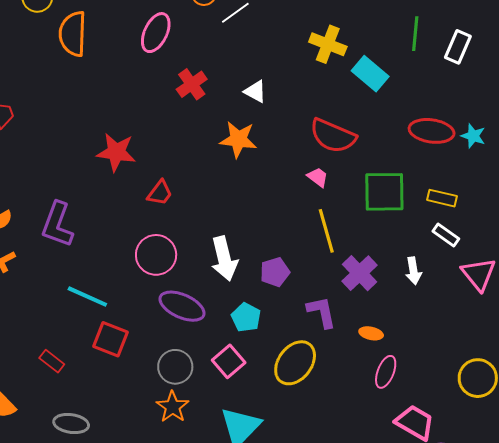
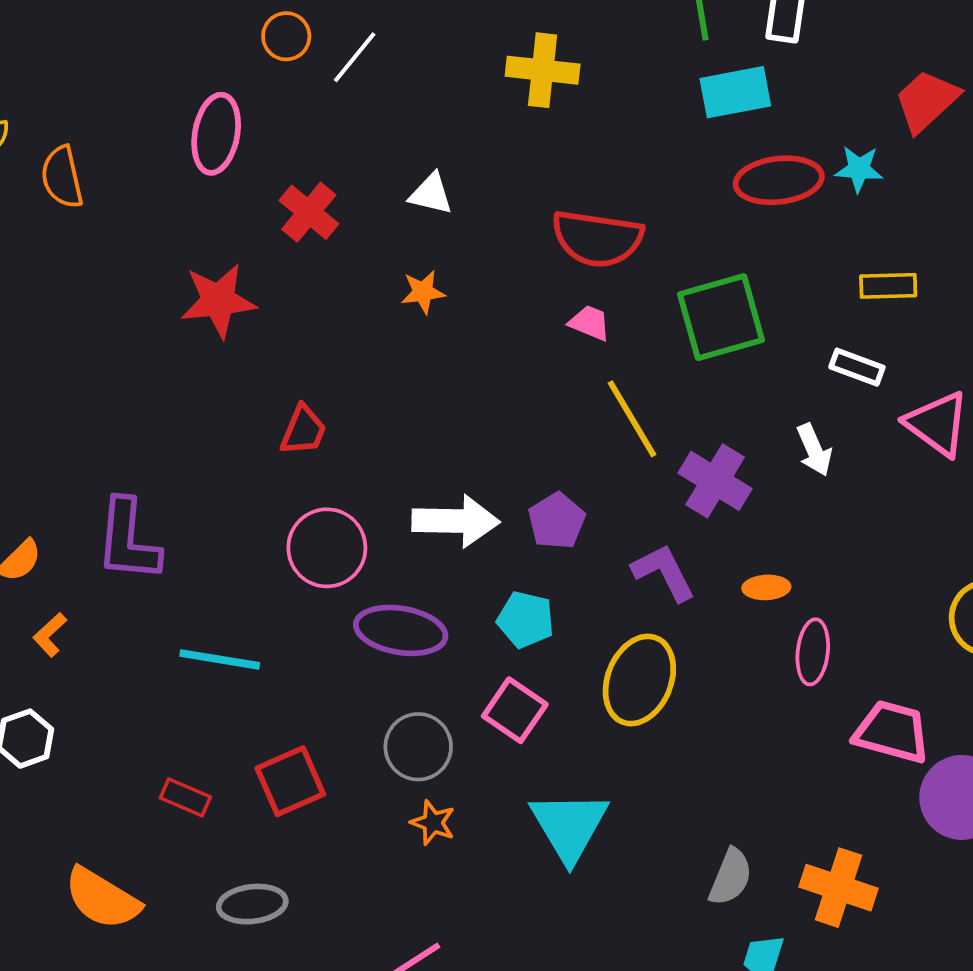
orange semicircle: (73, 34) -> (62, 177), size x0.7
cyan rectangle: (370, 74) -> (735, 92), moved, turned -36
orange star: (238, 139) -> (423, 292), size x0.6
red star: (116, 152) -> (218, 300), moved
yellow rectangle: (442, 198) -> (888, 286), moved
white arrow: (224, 259) -> (456, 521), turned -60
red square: (111, 339) -> (290, 781), moved, turned -30
orange star: (173, 407) -> (433, 823), size x0.7

